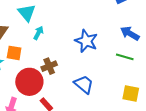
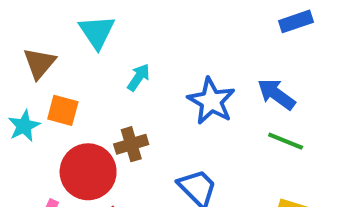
cyan arrow: (38, 33) -> (139, 77), moved
blue arrow: (130, 33) -> (276, 94), moved

